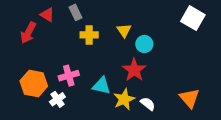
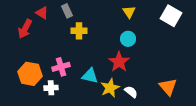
yellow triangle: (124, 30) -> (129, 12), moved
white cross: (57, 99) -> (51, 88), turned 32

